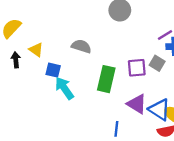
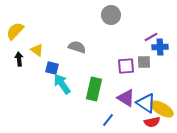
gray square: (157, 63) -> (144, 62), turned -32
green rectangle: (106, 79) -> (94, 89), moved
blue line: (116, 129) -> (108, 120), turned 32

